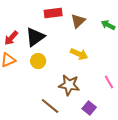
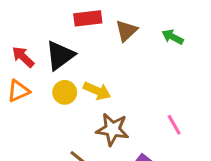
red arrow: (11, 38) -> (23, 57), turned 91
yellow arrow: (79, 54) -> (97, 91), moved

